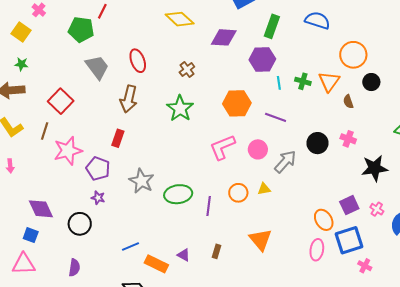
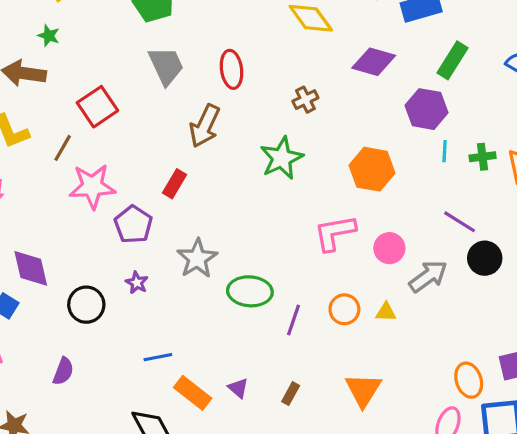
green cross: (303, 81) -> (483, 157), turned -35
purple line: (276, 117) -> (460, 222), moved
purple star: (98, 198) -> (137, 283), moved

